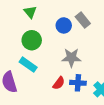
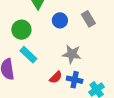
blue circle: (64, 25) -> (60, 20), moved
green circle: (32, 40) -> (21, 30), moved

